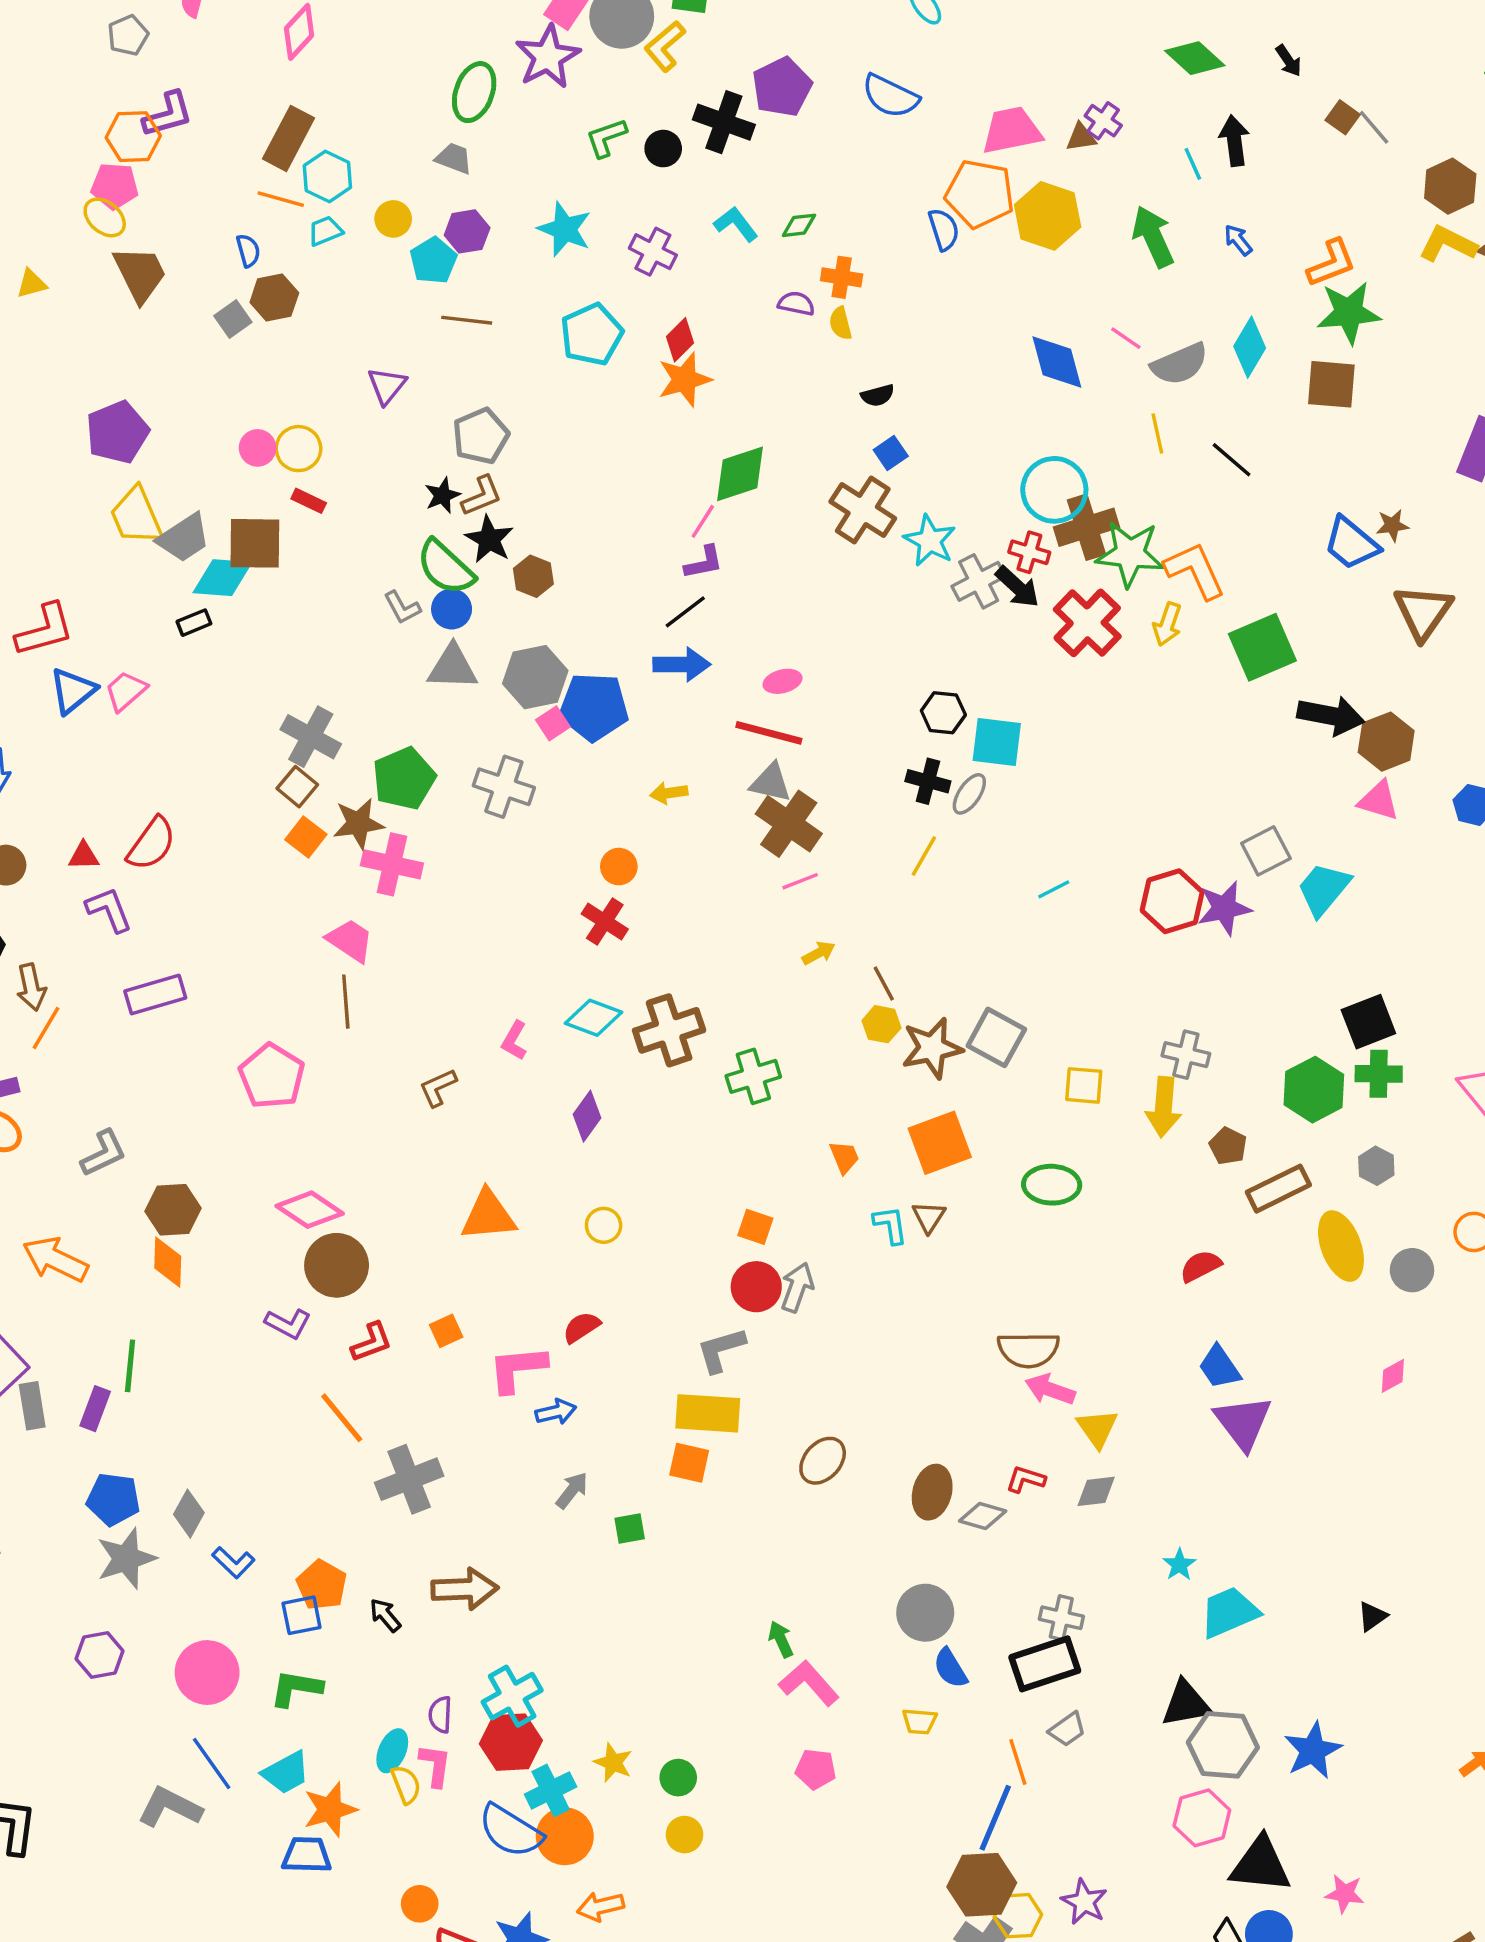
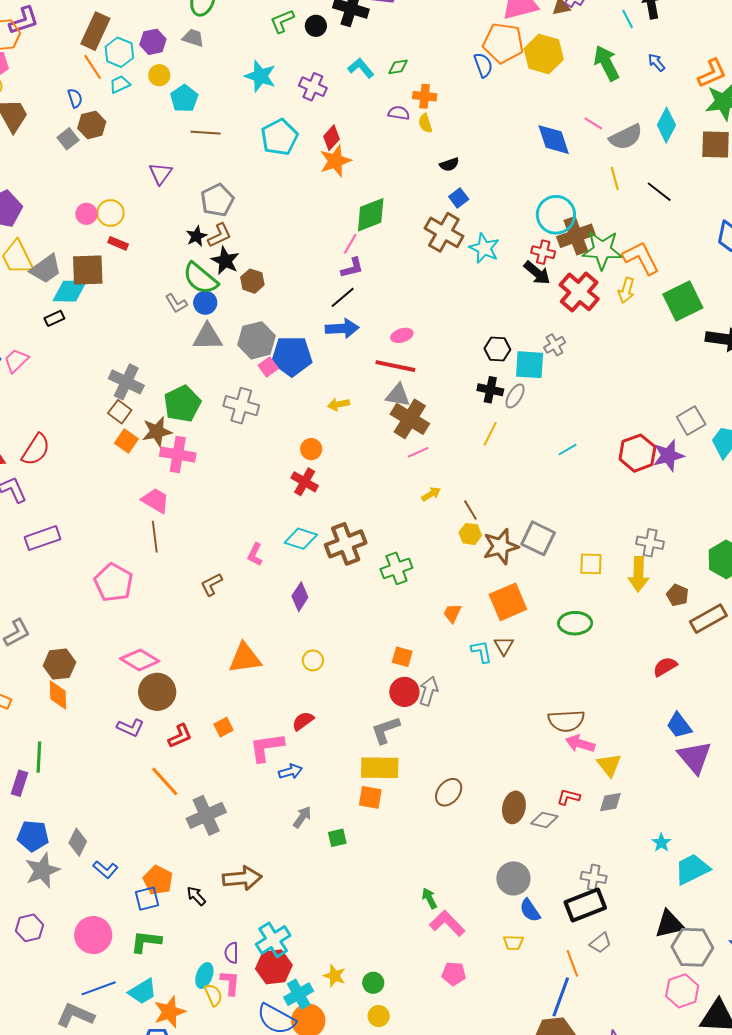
orange line: (281, 199) -> (93, 67), turned 44
purple hexagon: (467, 231) -> (153, 42), moved
gray cross: (979, 581) -> (555, 345), moved, size x0.7
orange trapezoid: (844, 1157) -> (452, 613), turned -130
blue line: (212, 1763) -> (99, 988), turned -72

